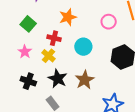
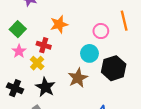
cyan circle: (83, 47) -> (89, 53), moved
pink star: (25, 52) -> (19, 51), moved
brown star: (85, 80) -> (78, 78), moved

